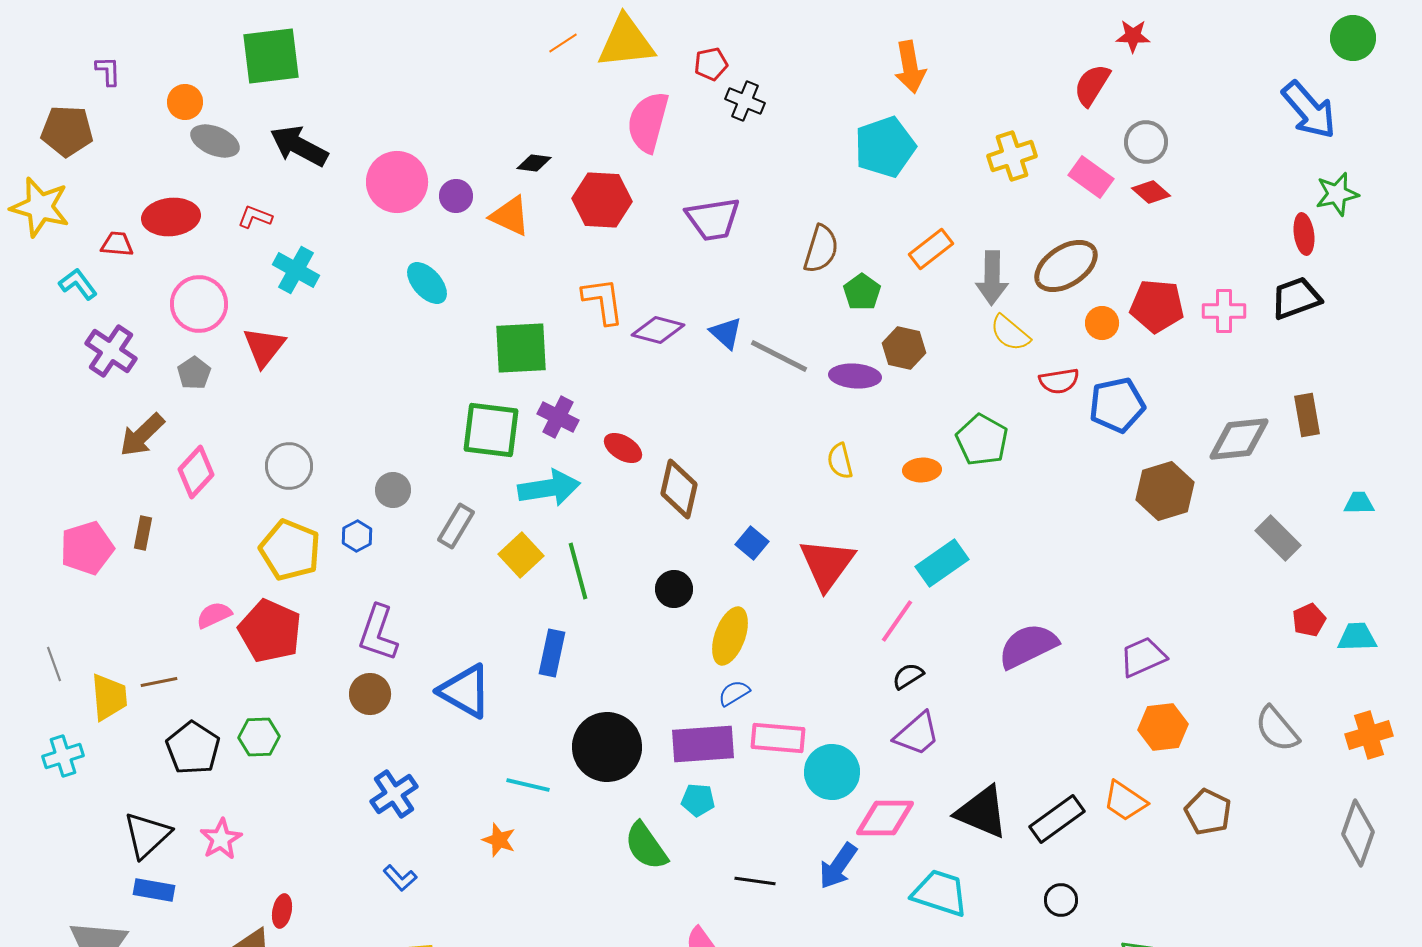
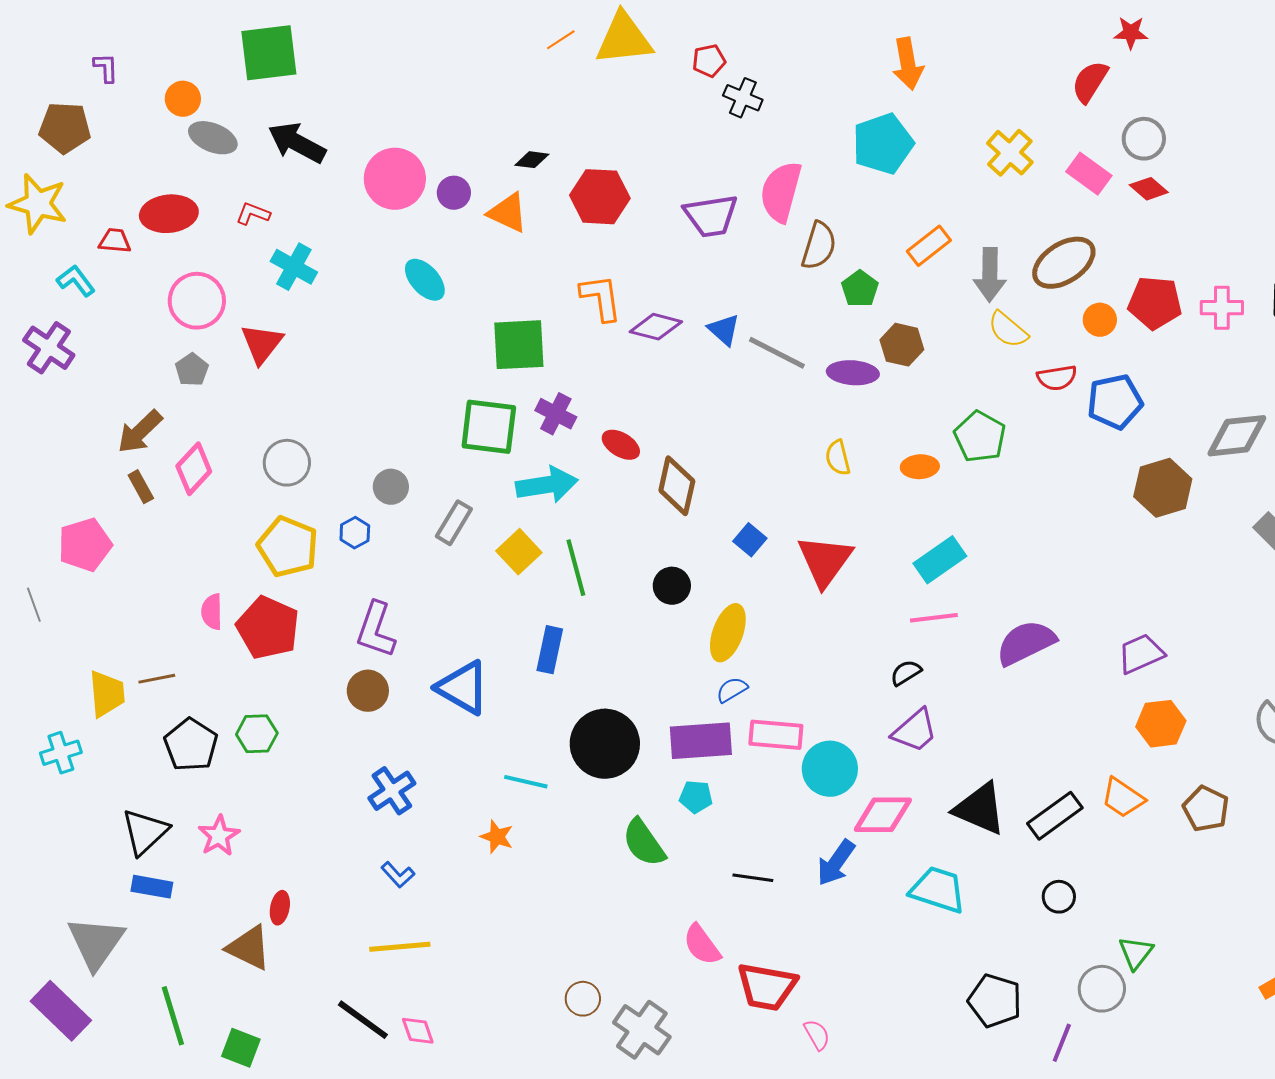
pink semicircle: (648, 122) -> (781, 192), moved
yellow cross: (1012, 156) -> (1010, 153), turned -30
purple cross: (111, 351) -> (49, 348), moved
brown rectangle: (143, 533) -> (141, 487), moved, turned -40
pink semicircle: (214, 615) -> (212, 612), turned -66
pink line: (897, 621) -> (934, 618), moved, turned 48
gray line: (54, 664) -> (34, 605), moved

